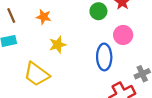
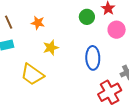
pink circle: (123, 35) -> (117, 30), moved

